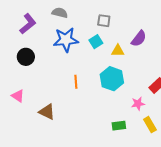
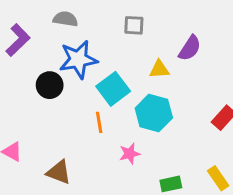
cyan square: (96, 42) -> (113, 89), moved, size x1.5
black circle: (26, 57) -> (50, 85), moved
pink star: (138, 104) -> (130, 154), moved

